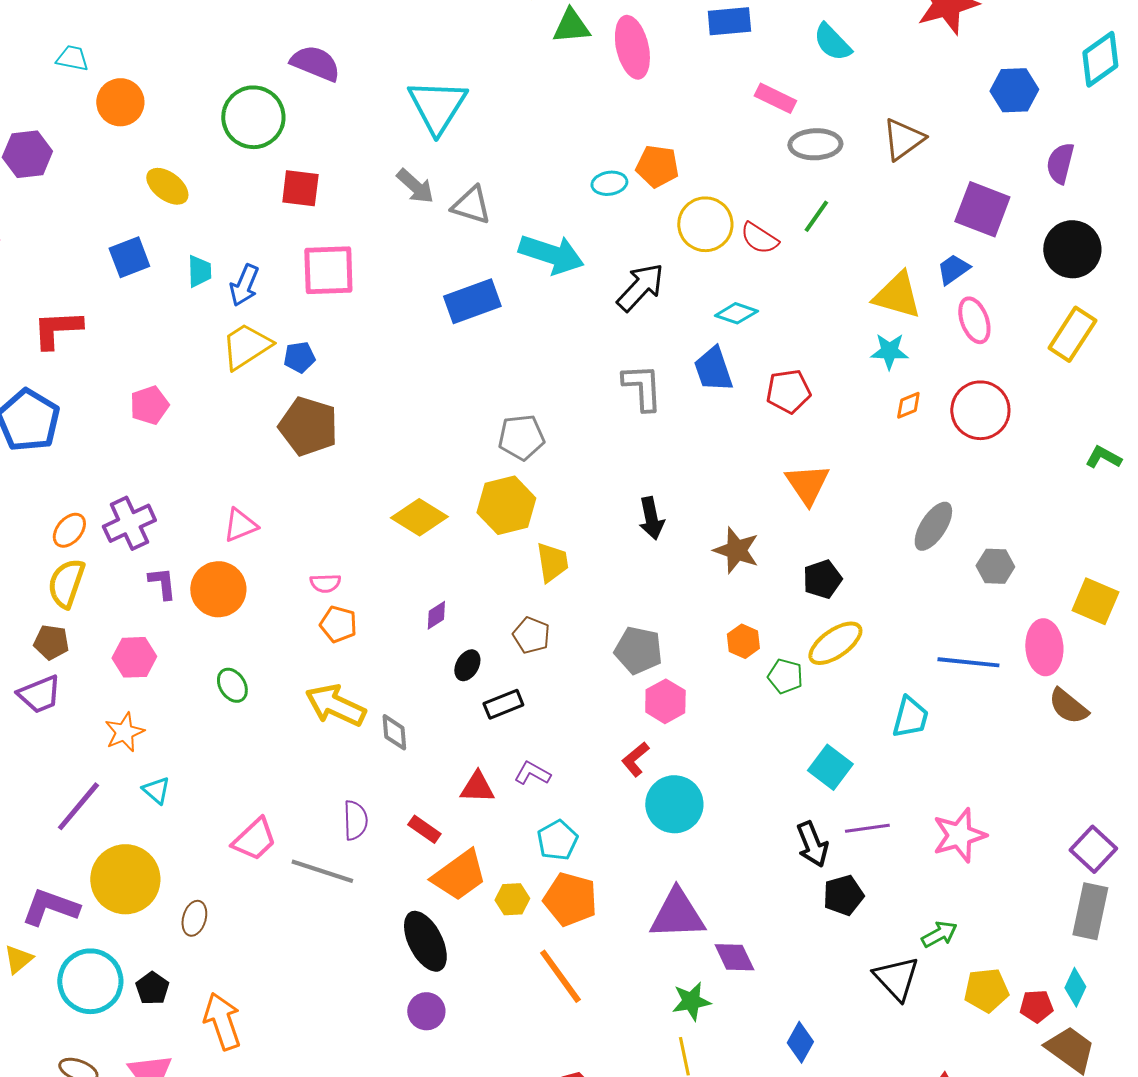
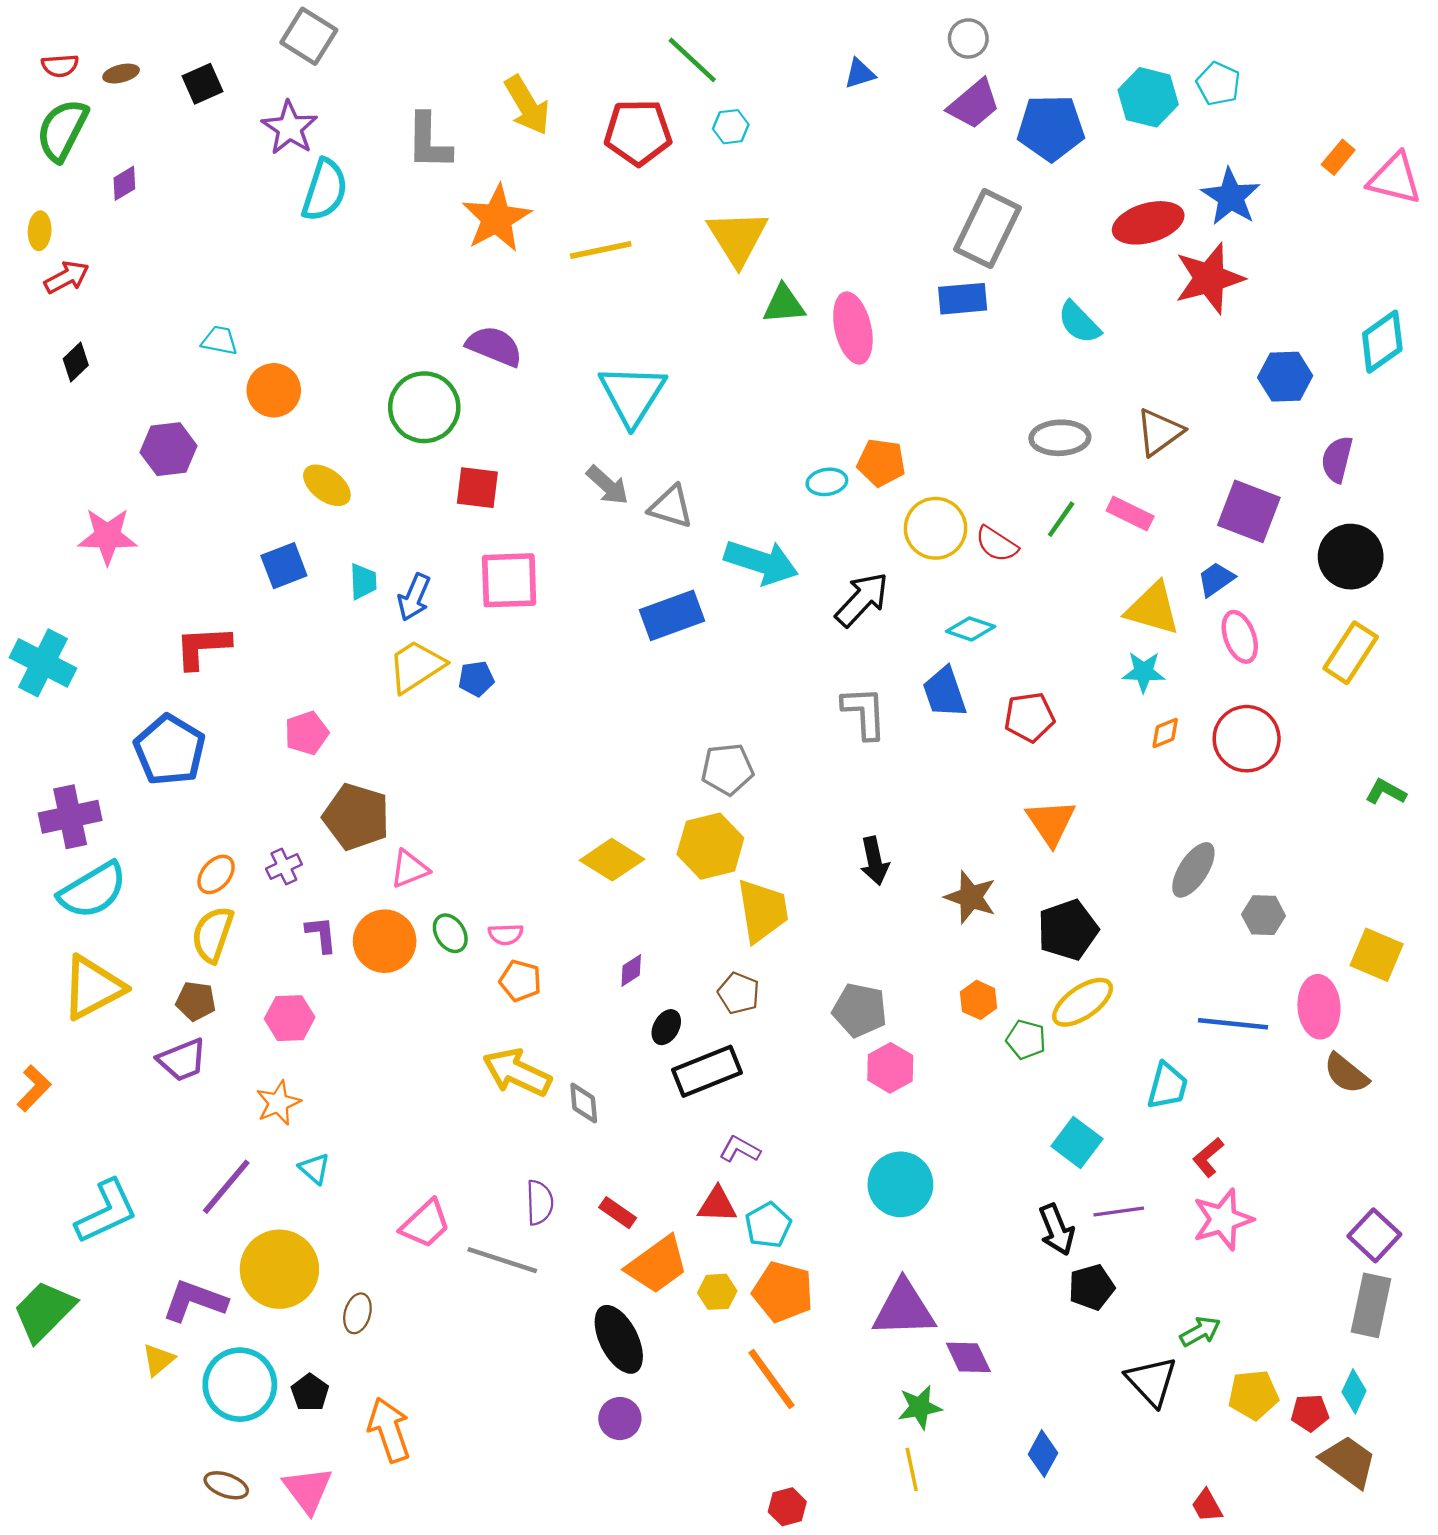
pink rectangle: (775, 98) -> (1130, 514), moved
brown pentagon: (308, 426) -> (356, 817), moved
purple cross: (129, 523) -> (284, 867), size x0.6
yellow trapezoid: (552, 562) -> (762, 911), size x1.4
black pentagon: (822, 579) -> (1068, 930), size x1.4
green ellipse: (232, 685) -> (450, 933), moved
black rectangle: (503, 704) -> (707, 1071), size x1.5
red L-shape: (635, 759) -> (1208, 1157), moved
red triangle: (477, 787) -> (717, 1205), moved

